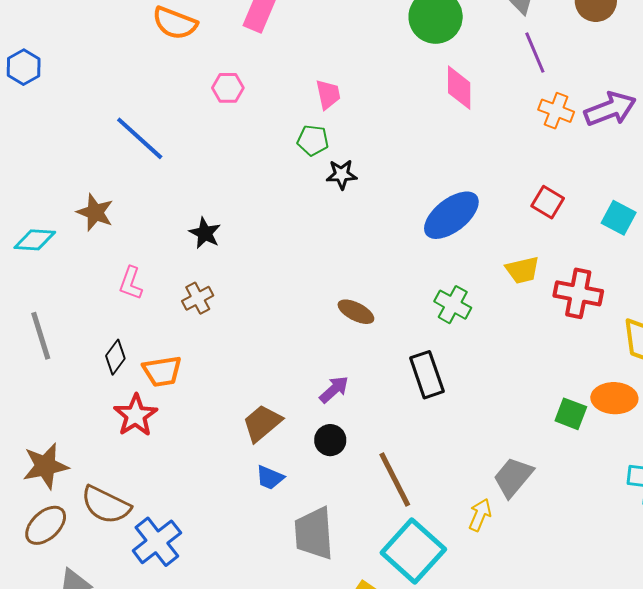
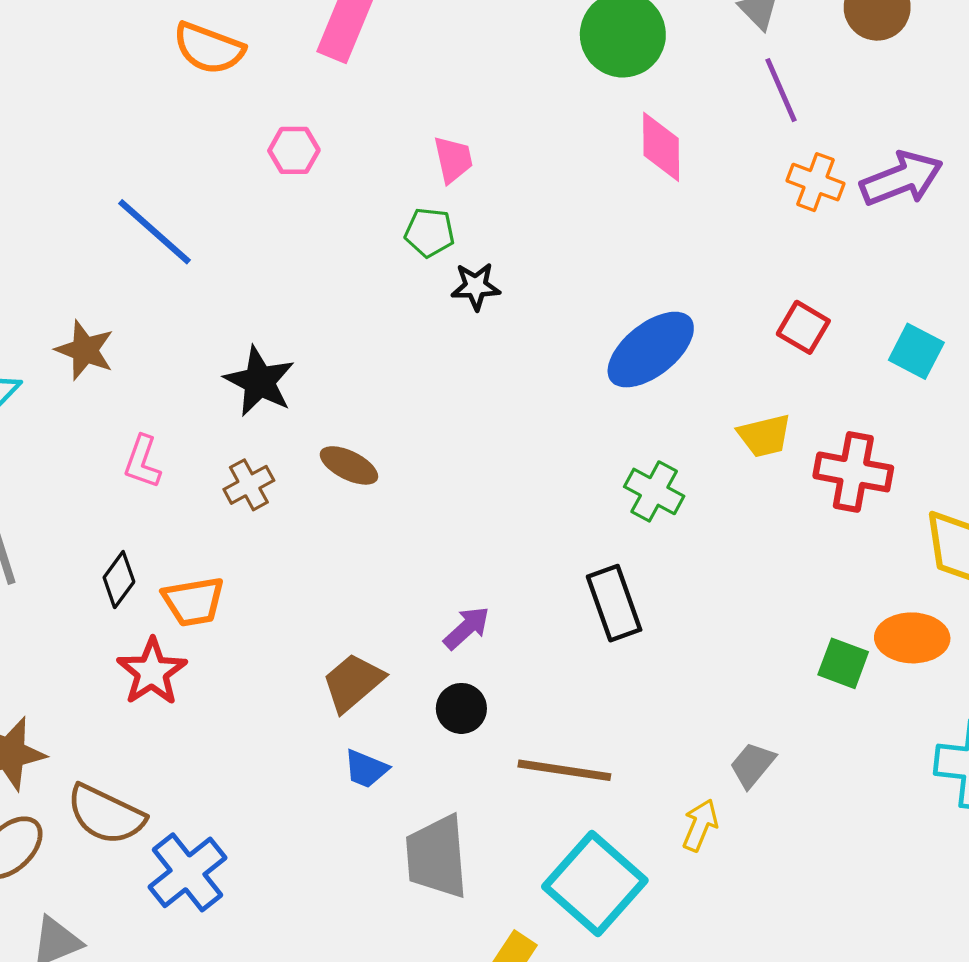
black star: (205, 233) -> (259, 381), size x1.4
brown ellipse: (356, 312) -> (349, 465), moved
gray trapezoid: (513, 477) -> (752, 765), size x0.7
brown line: (395, 480) -> (564, 770), turned -54

